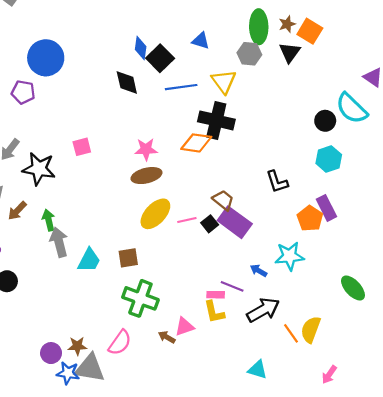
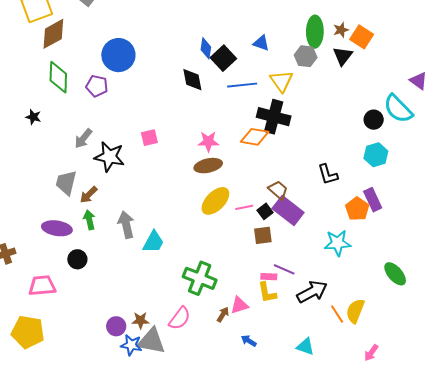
green arrow: (49, 220) -> (89, 220), moved
brown square: (128, 258) -> (263, 235), moved
blue arrow: (259, 271) -> (249, 341), moved
brown arrow: (167, 337) -> (223, 314), turned 91

